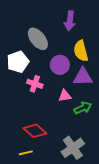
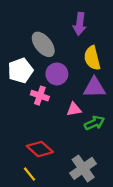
purple circle: (60, 65) -> (57, 74), moved
yellow line: (26, 153) -> (30, 174), turned 64

